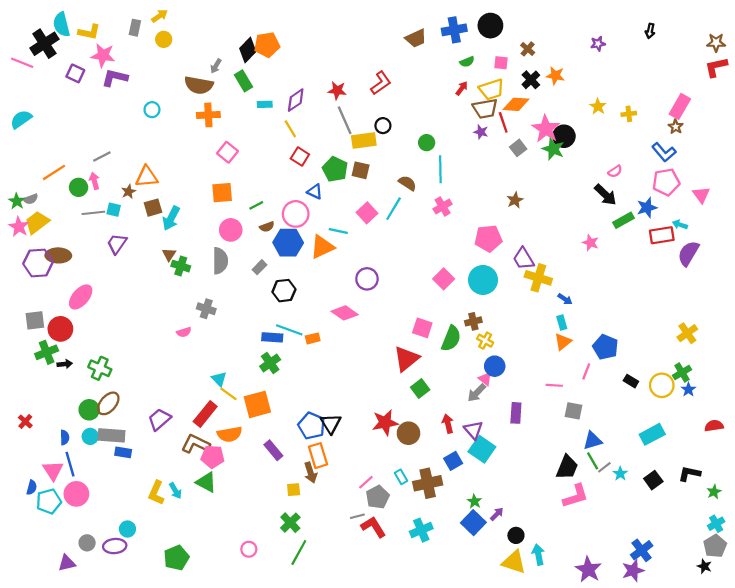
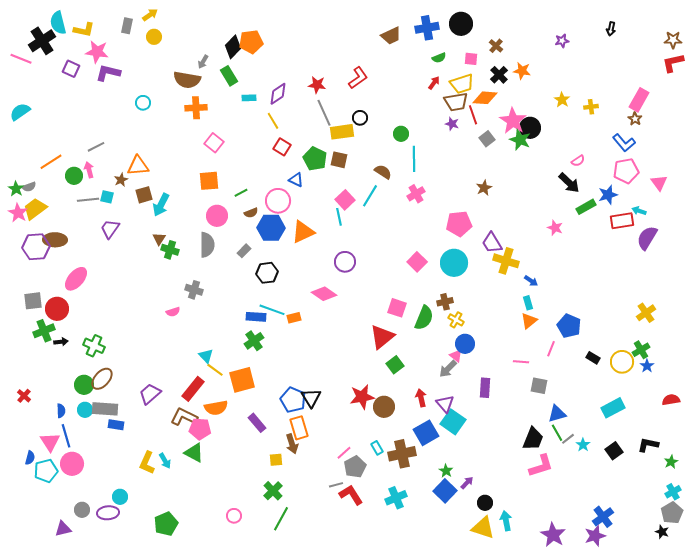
cyan line: (338, 231) -> (339, 217), moved, turned 66
blue square: (453, 461) -> (426, 433), size x1.4

